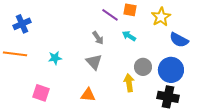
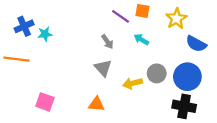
cyan star: (55, 58) -> (45, 34), moved
yellow arrow: (129, 83) -> (133, 83), moved, turned -96

